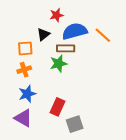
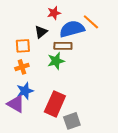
orange line: (103, 35) -> (91, 22), moved
red rectangle: (58, 107) -> (55, 104), size x1.4
purple triangle: (23, 118) -> (16, 104), moved

